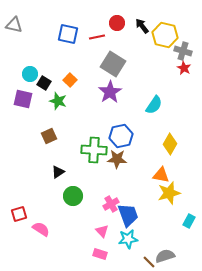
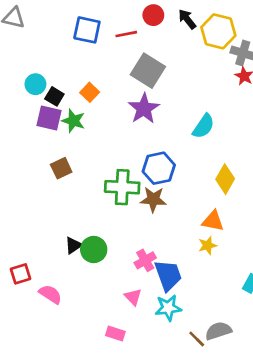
purple square: (23, 99) -> (49, 118), moved
black triangle: (58, 172) -> (73, 245), moved
yellow star: (169, 193) -> (208, 245), moved, size x0.6
pink rectangle: (100, 254) -> (115, 334), moved

